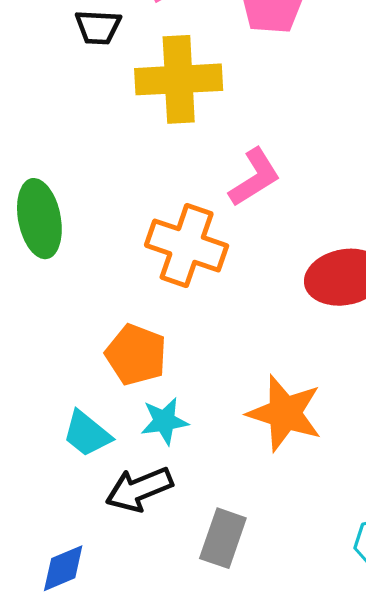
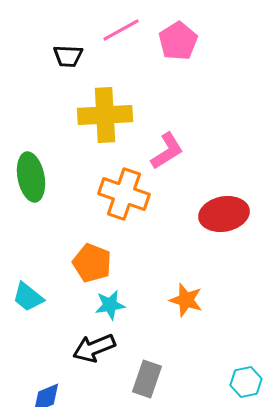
yellow cross: (179, 79) -> (105, 115), moved
orange star: (285, 413) -> (186, 300), size x0.7
cyan trapezoid: (87, 434) -> (28, 297), moved

